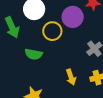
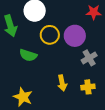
purple circle: (73, 17) -> (75, 36), moved

